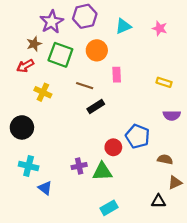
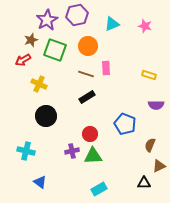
brown line: (85, 86) -> (86, 74), moved
black circle: (22, 127) -> (46, 116), moved
red circle: (113, 147) -> (90, 134), moved
brown semicircle: (165, 159) -> (150, 145), turned -80
blue triangle: (45, 188) -> (40, 182), moved

